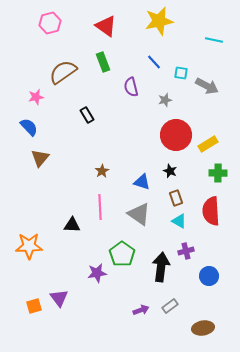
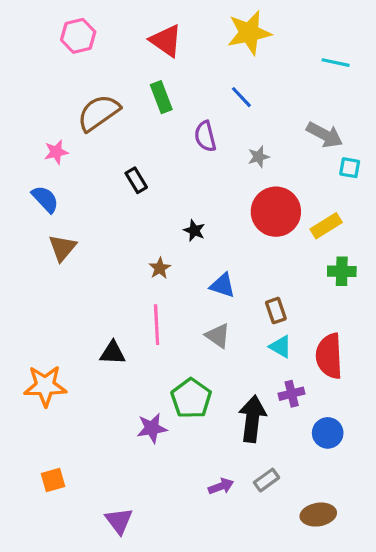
cyan square: (181, 73) -> (350, 168), moved
black star: (170, 171) -> (194, 230), moved
red semicircle: (211, 211) -> (329, 356), moved
gray triangle: (139, 214) -> (218, 336), size x0.7
purple triangle: (59, 298) -> (119, 521), moved

